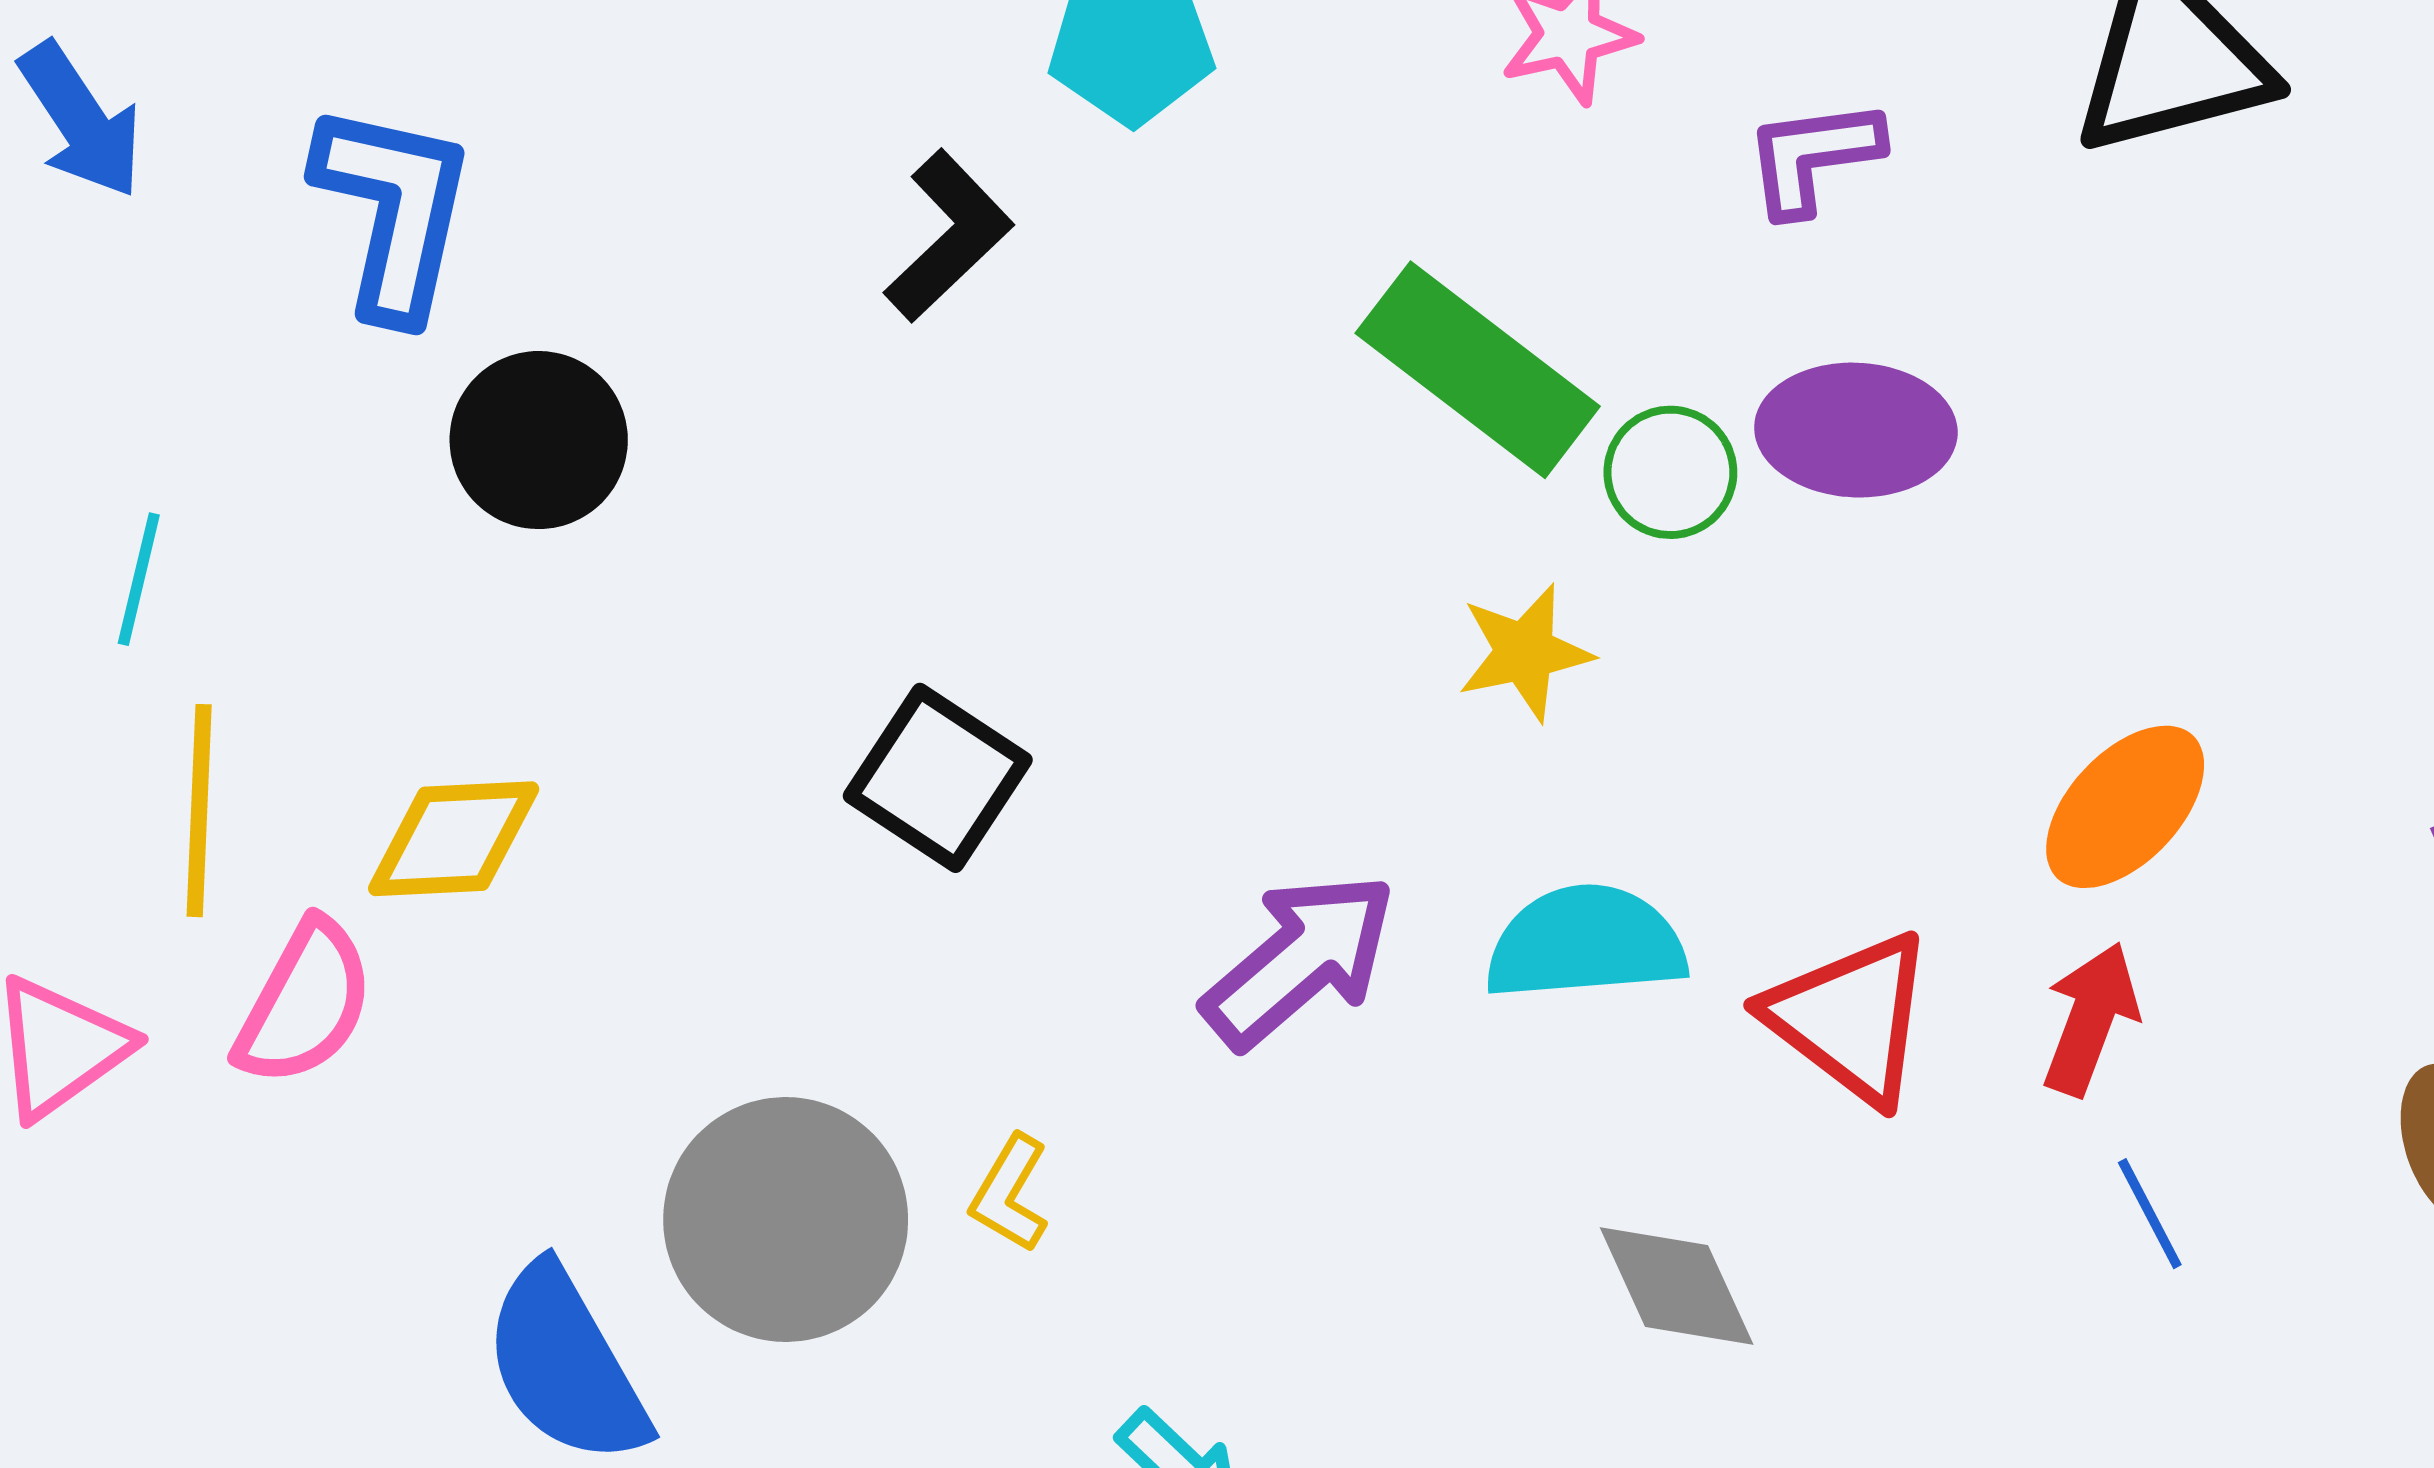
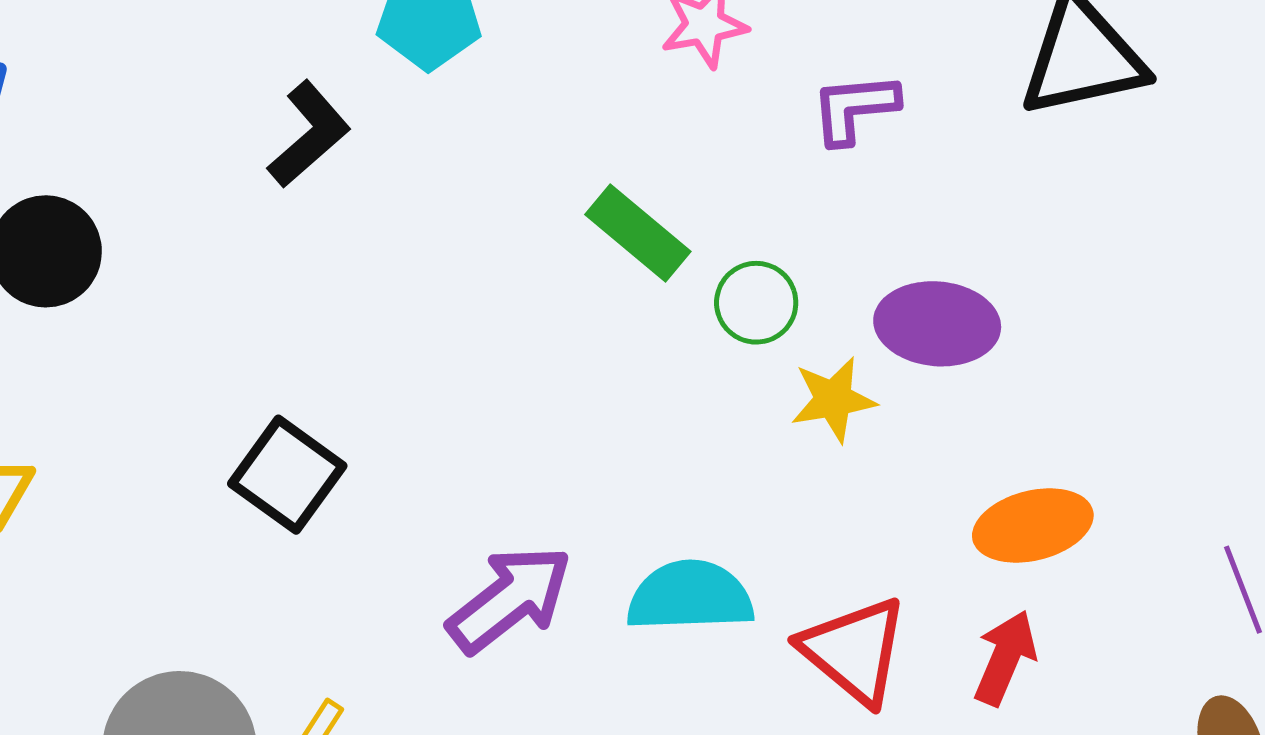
green rectangle: (1478, 370) -> (638, 233), size x0.7
purple ellipse: (1856, 430) -> (937, 324), moved
yellow star: (1525, 652) -> (833, 399), moved
orange ellipse: (2125, 807) -> (1033, 526), turned 30

